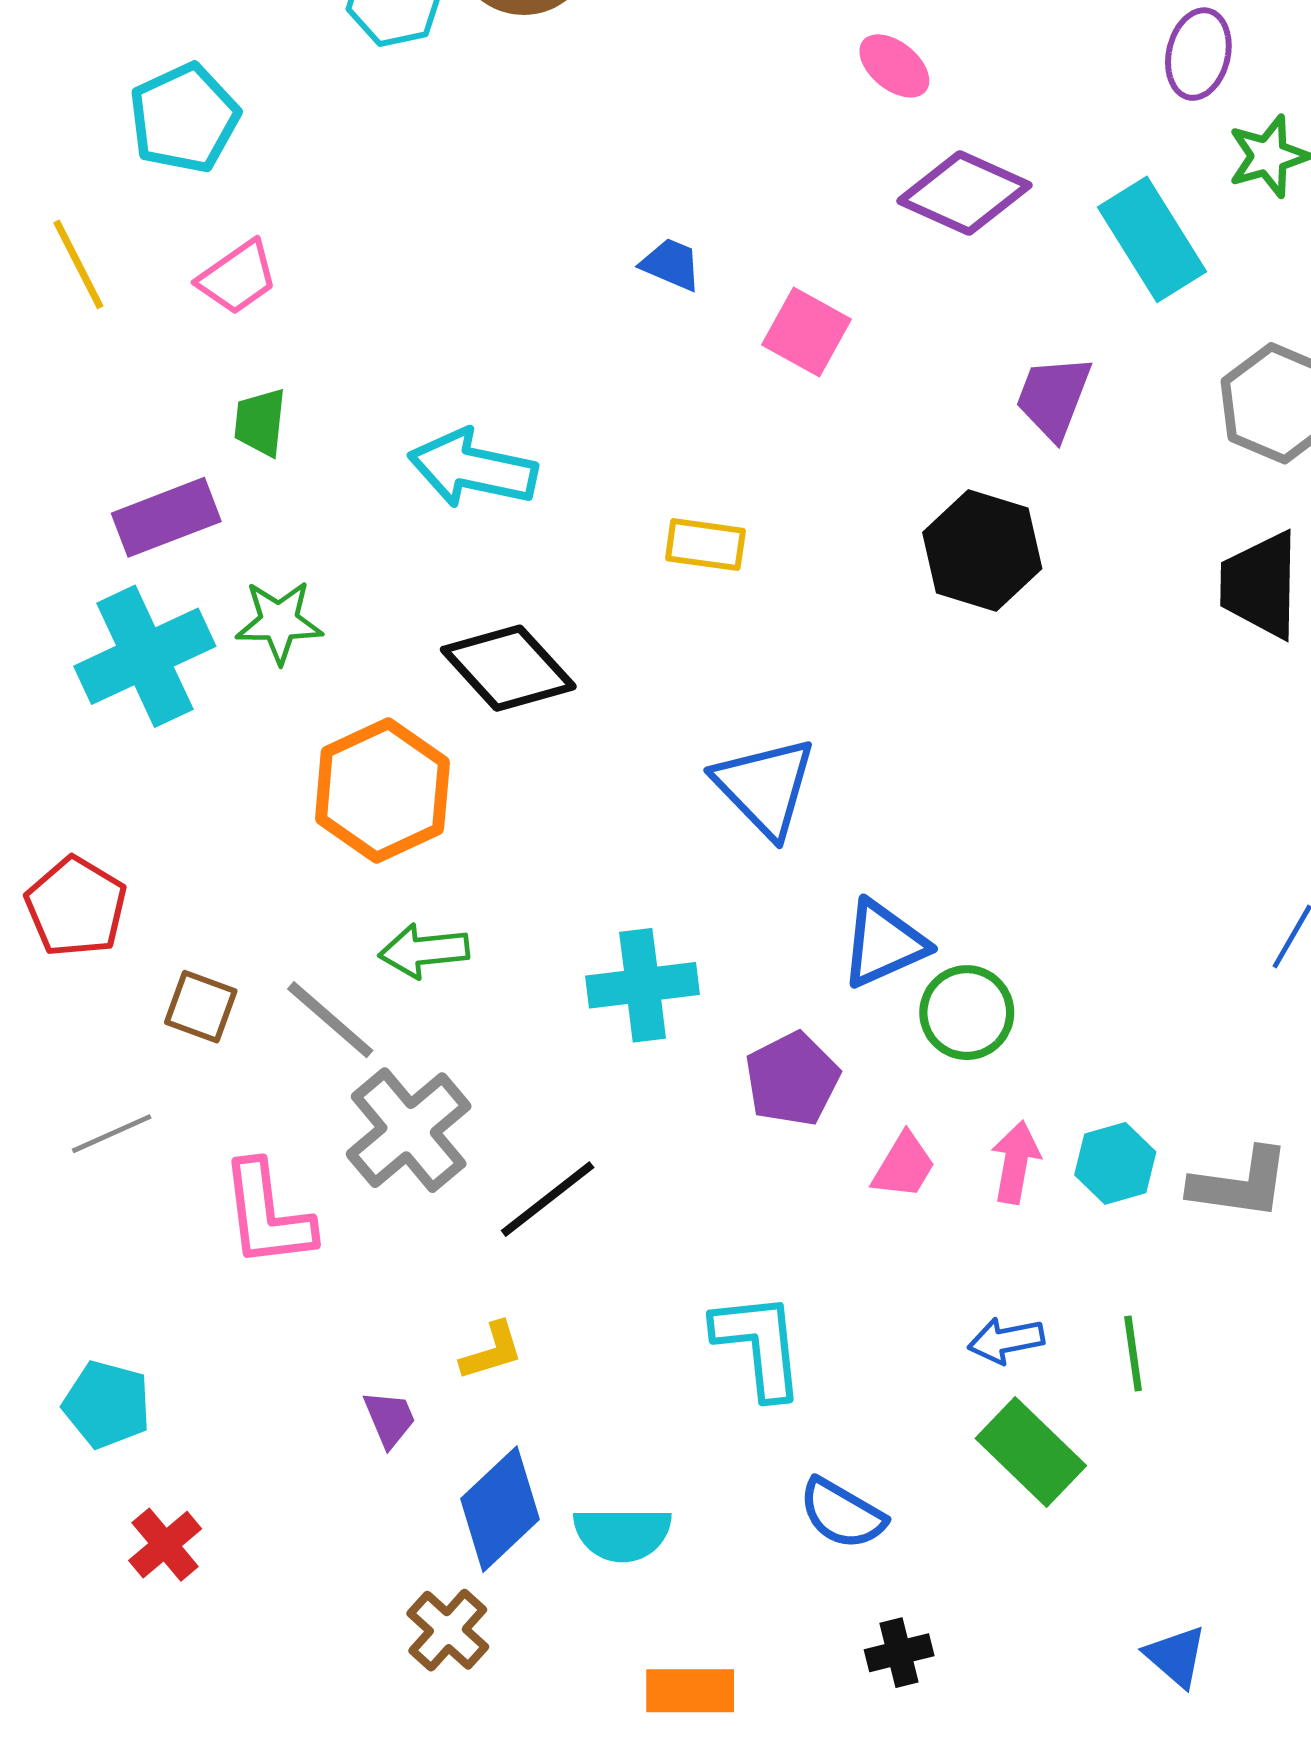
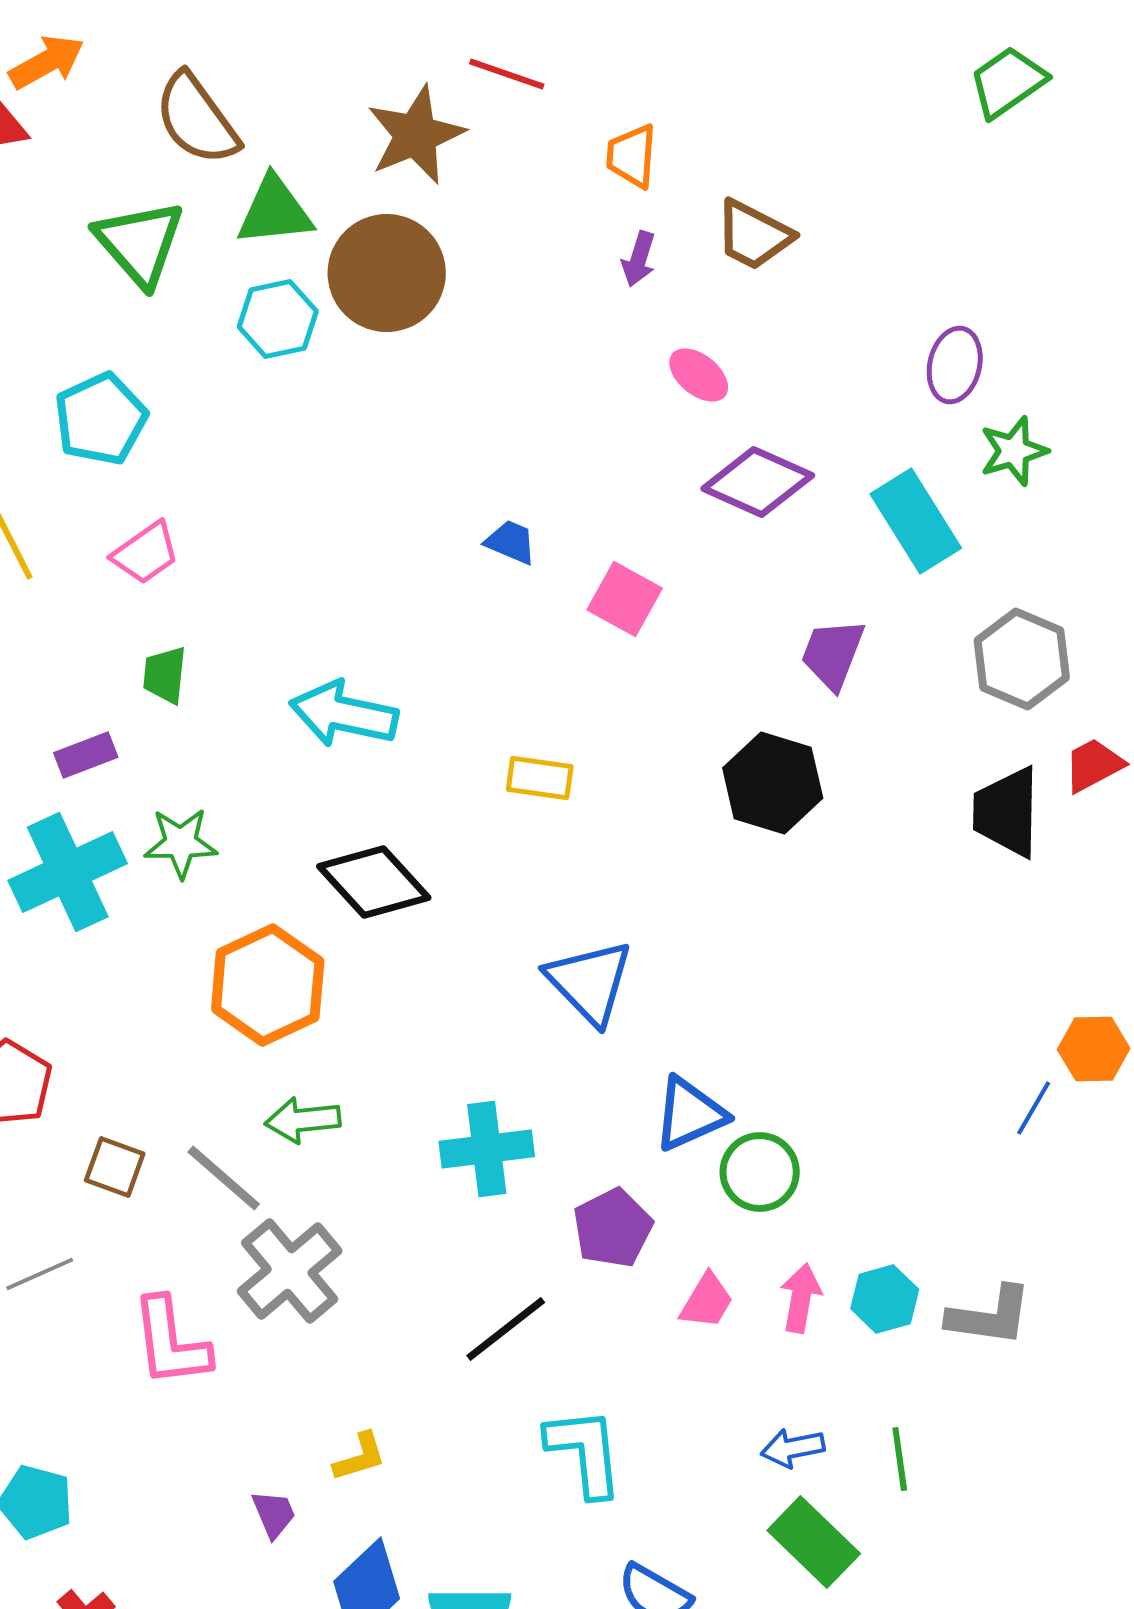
purple rectangle: (166, 517) -> (86, 755), size x0.7
black line: (548, 1199) -> (506, 1329), moved

